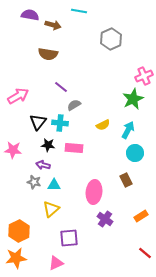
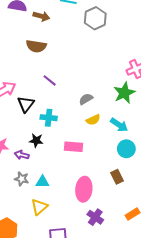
gray hexagon: (111, 39) -> (95, 18), moved
gray semicircle: (74, 105) -> (86, 99), moved
black triangle: (38, 122) -> (26, 104), moved
cyan arrow: (128, 130) -> (119, 125), turned 96
pink rectangle: (74, 148) -> (73, 147), moved
purple arrow: (43, 165) -> (22, 155), moved

